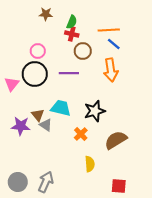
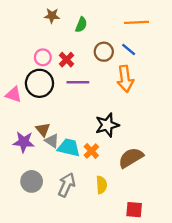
orange line: (109, 30) -> (136, 22), moved
red cross: (72, 34) -> (67, 60), moved, turned 32
brown circle: (83, 51) -> (104, 52), moved
pink triangle: (12, 84) -> (14, 95), turned -49
cyan trapezoid: (61, 108) -> (69, 148), moved
gray circle: (18, 182) -> (32, 181), moved
gray arrow: (46, 182) -> (67, 185), moved

